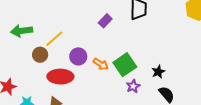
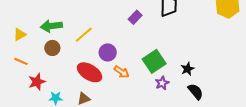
brown circle: (40, 55) -> (52, 48), moved
orange arrow: (101, 64) -> (122, 72), moved
red ellipse: (60, 77) -> (90, 72), turned 30

